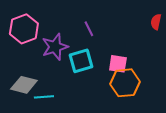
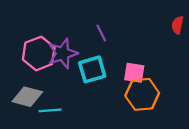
pink hexagon: (24, 29) -> (39, 53), moved

